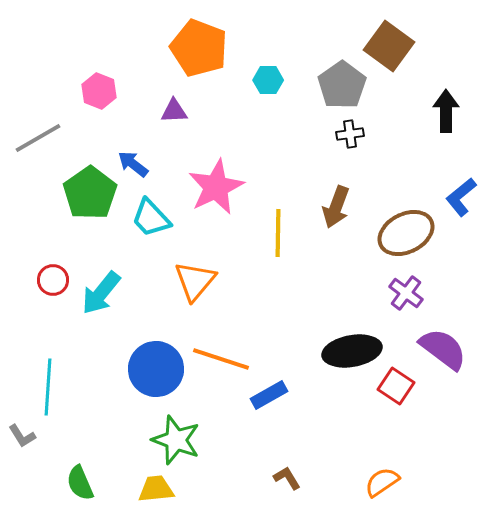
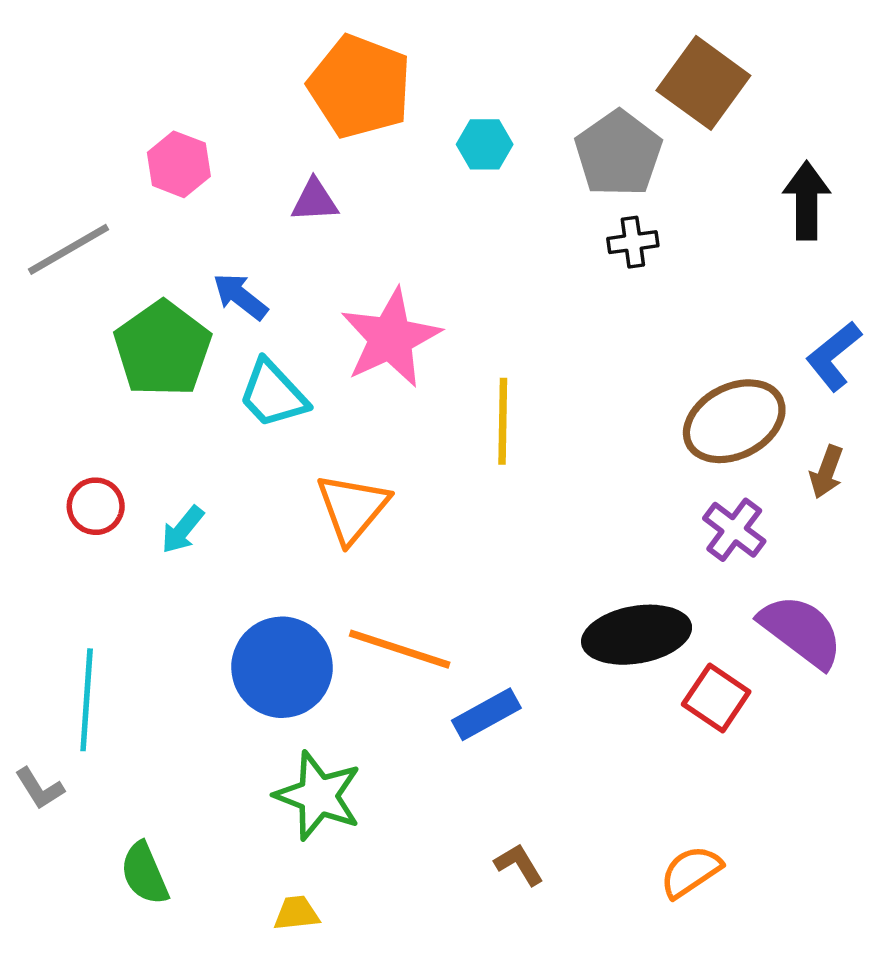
brown arrow: (336, 207) -> (826, 472), moved, size x0.7
cyan arrow: (101, 293) -> (182, 530), size x0.6
yellow trapezoid: (156, 489) -> (296, 913), moved, size x0.7

